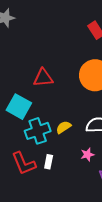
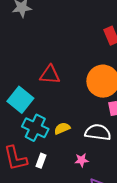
cyan cross: (38, 131) -> (35, 128), turned 35

